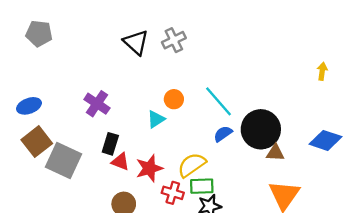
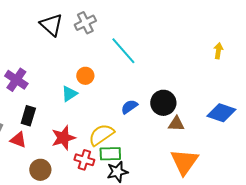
cyan line: (218, 101) -> (123, 51), moved
black circle: (261, 129) -> (163, 103), size x0.7
red triangle: (120, 162) -> (18, 140), moved

